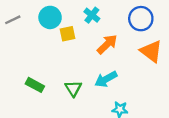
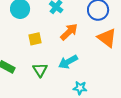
yellow square: (67, 34) -> (35, 39), moved

